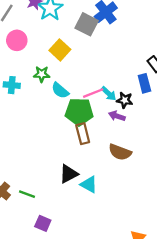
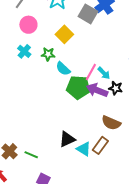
cyan cross: (12, 85) -> (24, 51), moved, turned 32
pink line: (93, 93) -> (91, 72), turned -42
black star: (125, 100) -> (116, 88), moved
purple arrow: (117, 116) -> (97, 90), moved, size x1.5
brown rectangle: (83, 134) -> (100, 145), moved, turned 48

